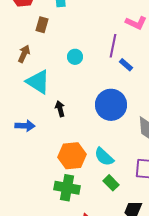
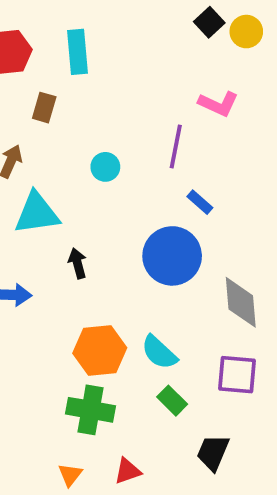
blue rectangle: (126, 65) -> (200, 202), moved
cyan triangle: (38, 82) -> (37, 213), turned -40

